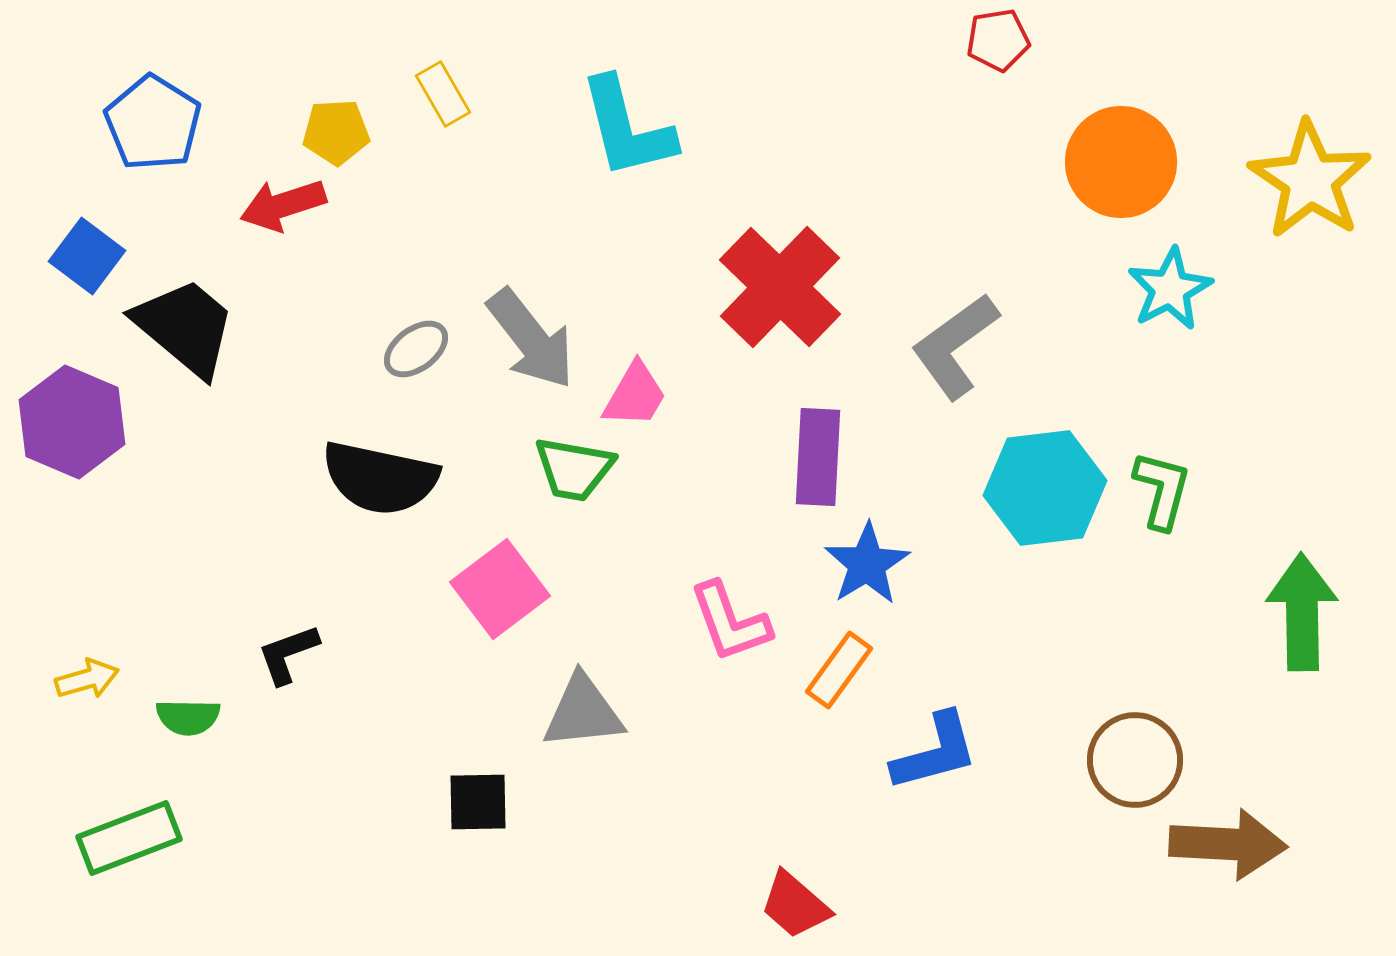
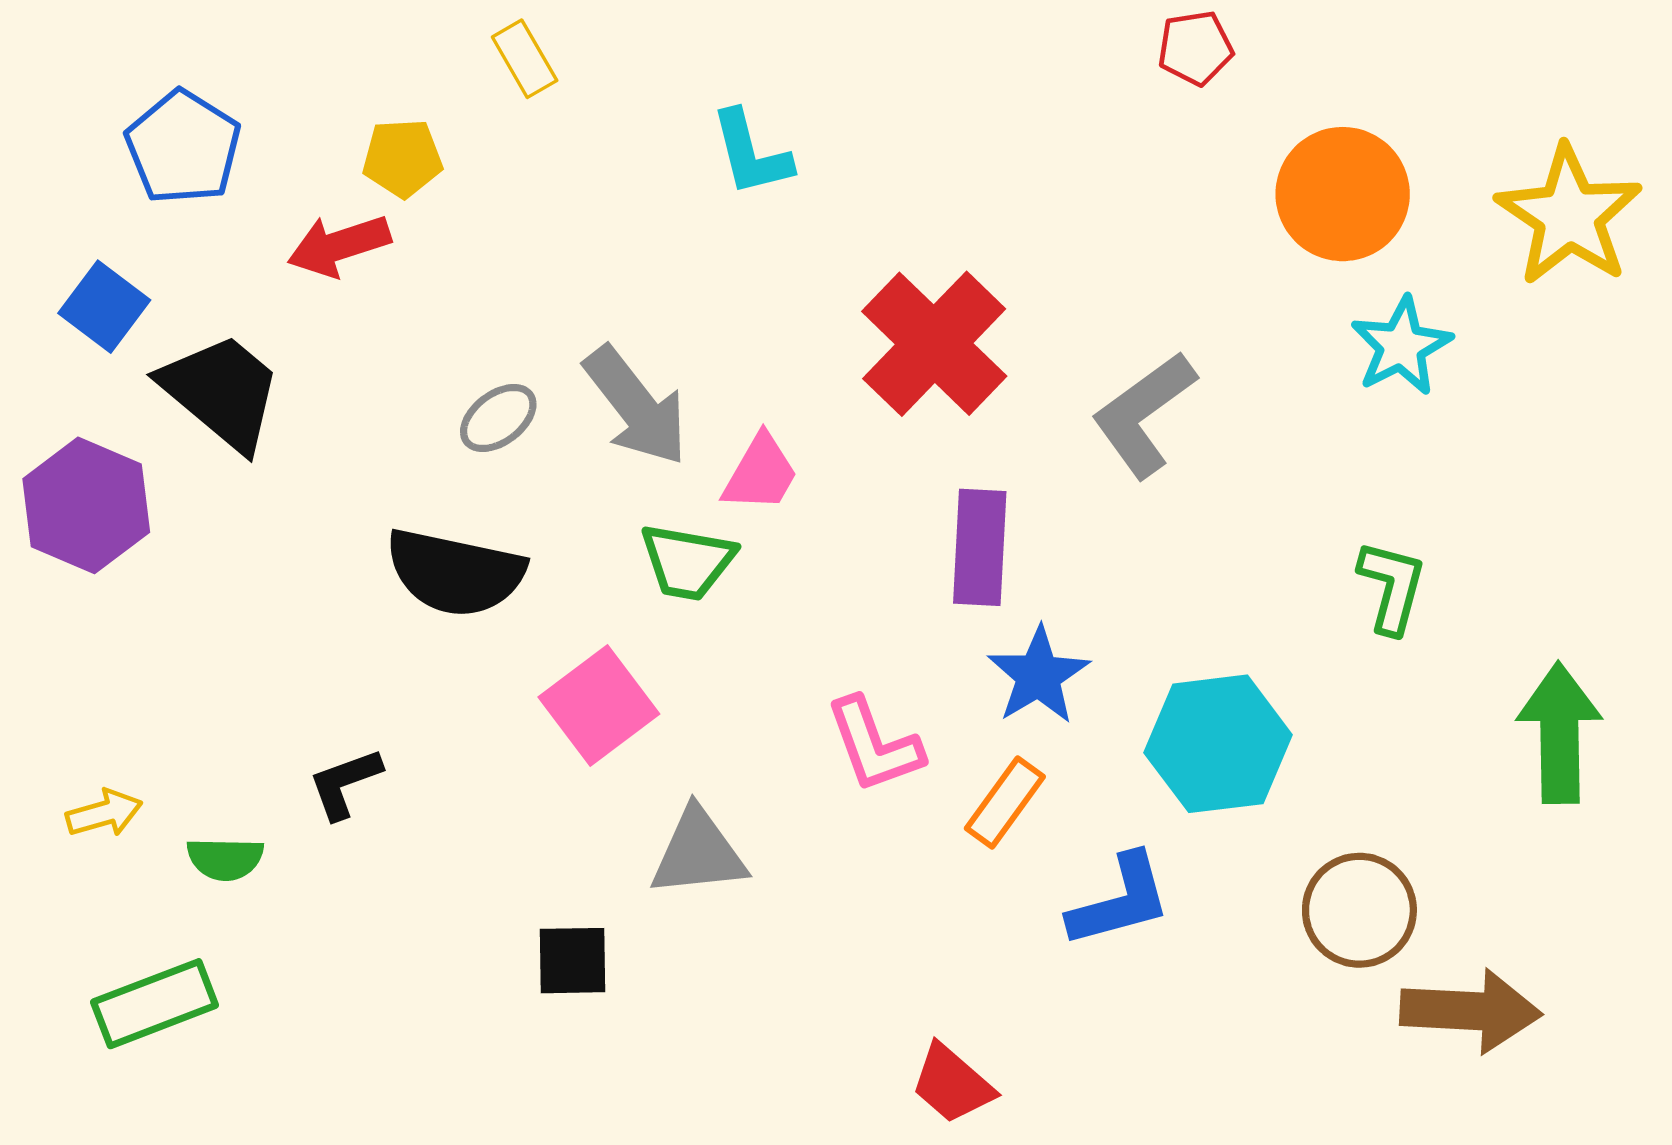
yellow rectangle: (443, 94) -> (525, 59), moved
cyan L-shape: (627, 128) -> (751, 153), size x0.7
cyan hexagon: (1045, 488) -> (1218, 744), moved

